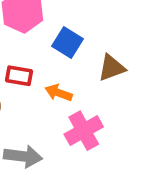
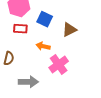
red rectangle: (19, 76) -> (20, 29), moved

